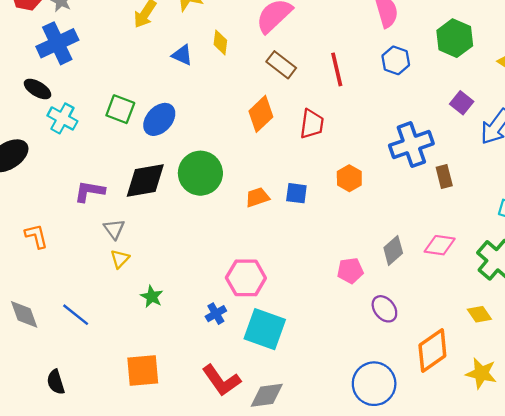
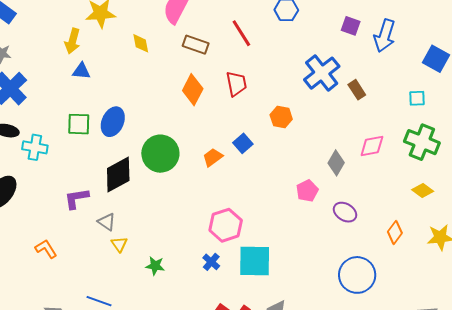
blue triangle: (182, 55) -> (81, 71), moved
blue square: (296, 193) -> (243, 143), turned -30
orange diamond: (432, 351) -> (395, 232), size x0.6

